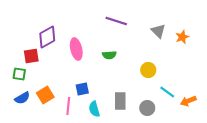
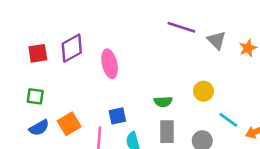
purple line: (116, 21) -> (181, 27), moved
green semicircle: (109, 55) -> (163, 102), moved
red square: (31, 56) -> (38, 53), moved

